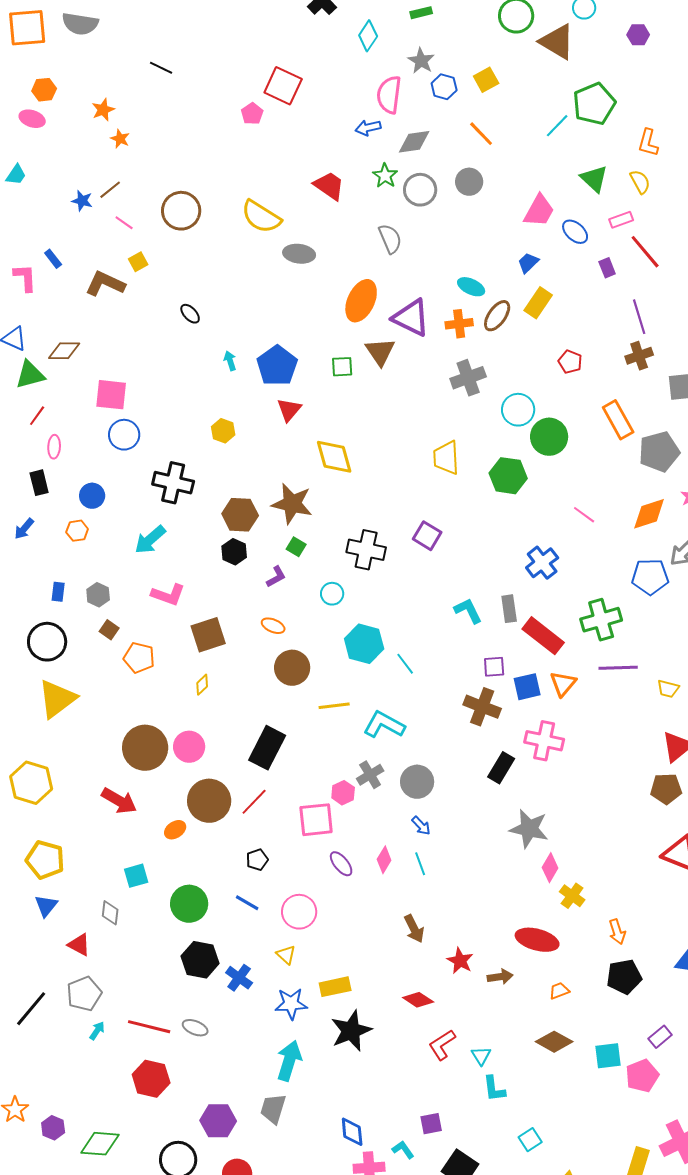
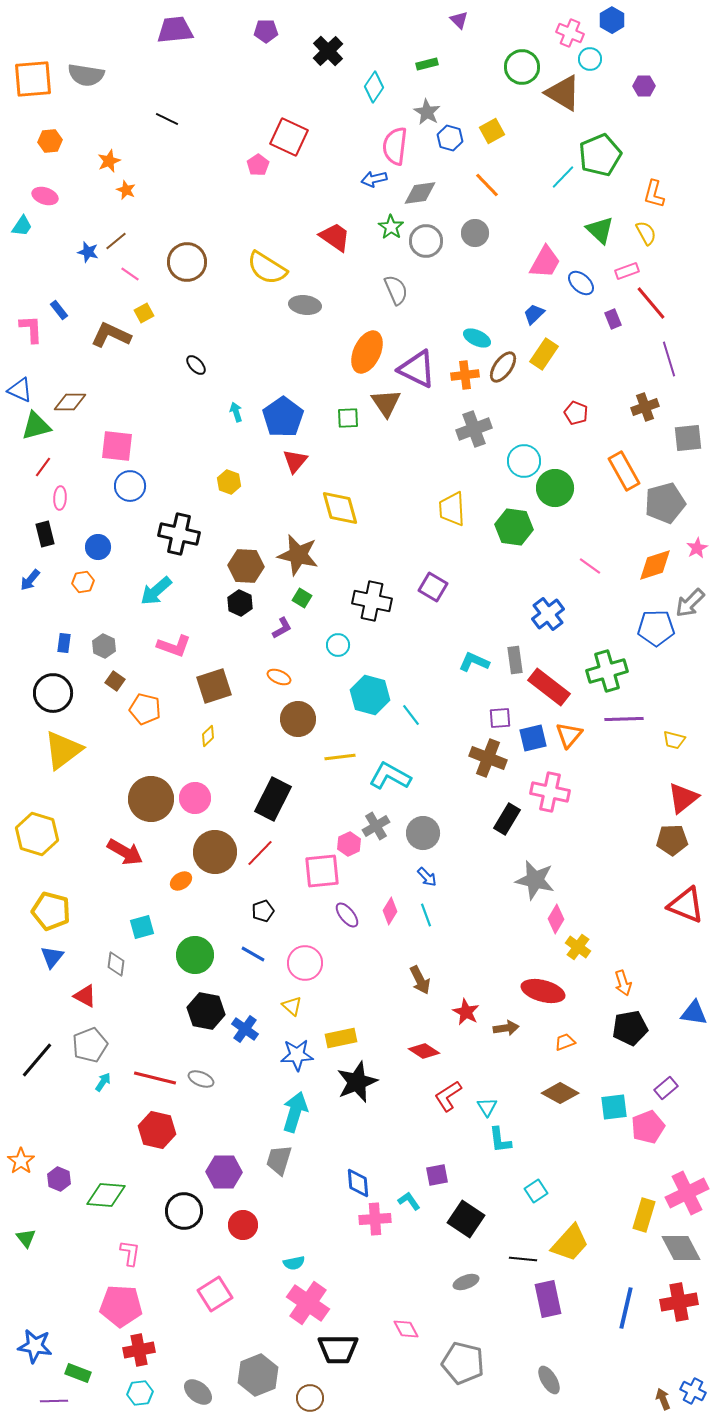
pink ellipse: (32, 119) -> (45, 196), moved
purple line: (639, 317) -> (669, 359), moved
cyan L-shape: (468, 611) -> (474, 662), turned -40

